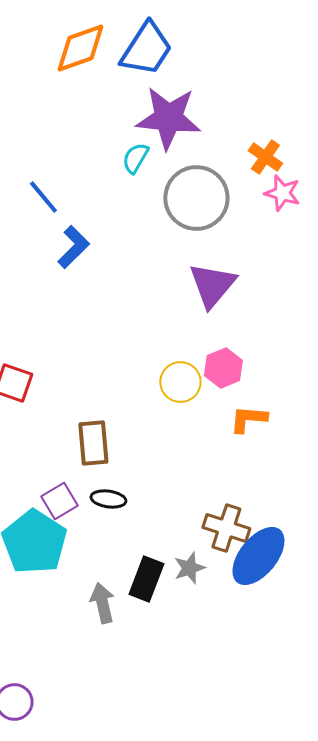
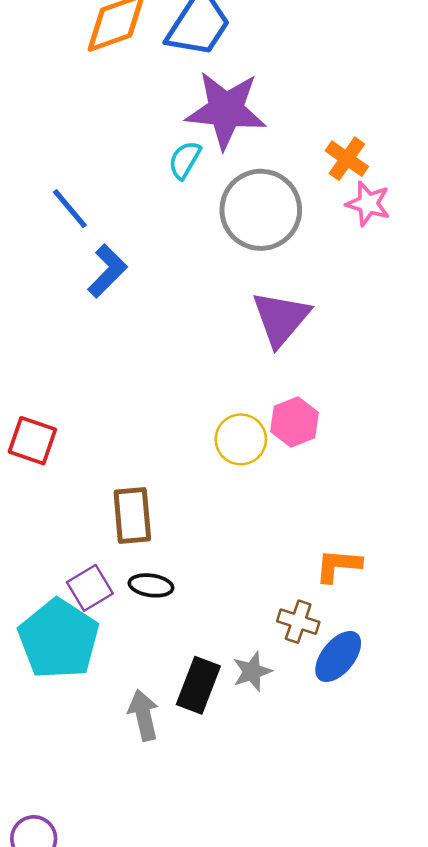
orange L-shape: (248, 419) -> (338, 565), moved
brown cross: (226, 528) -> (298, 622), size x0.7
blue ellipse: (258, 556) -> (338, 657), size x0.7

